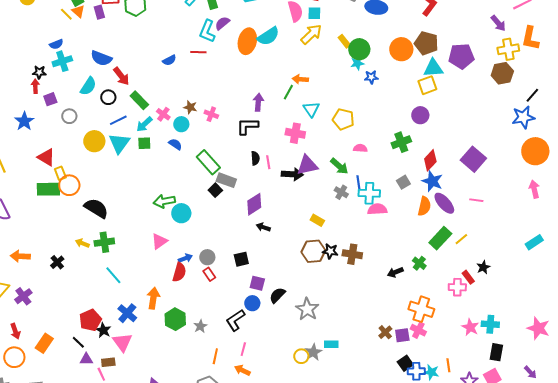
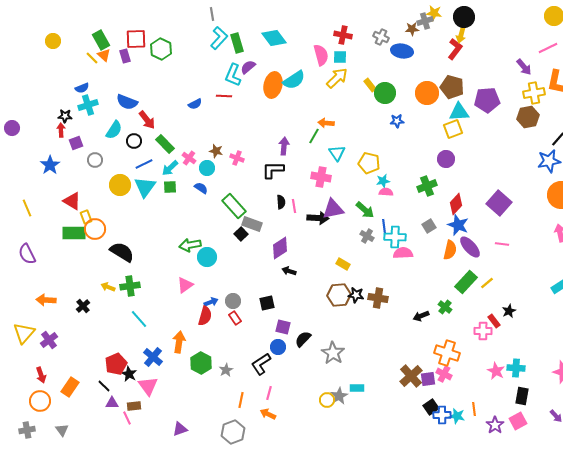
cyan star: (357, 63) -> (383, 181), moved
brown cross: (385, 332) -> (411, 376), size x1.6

